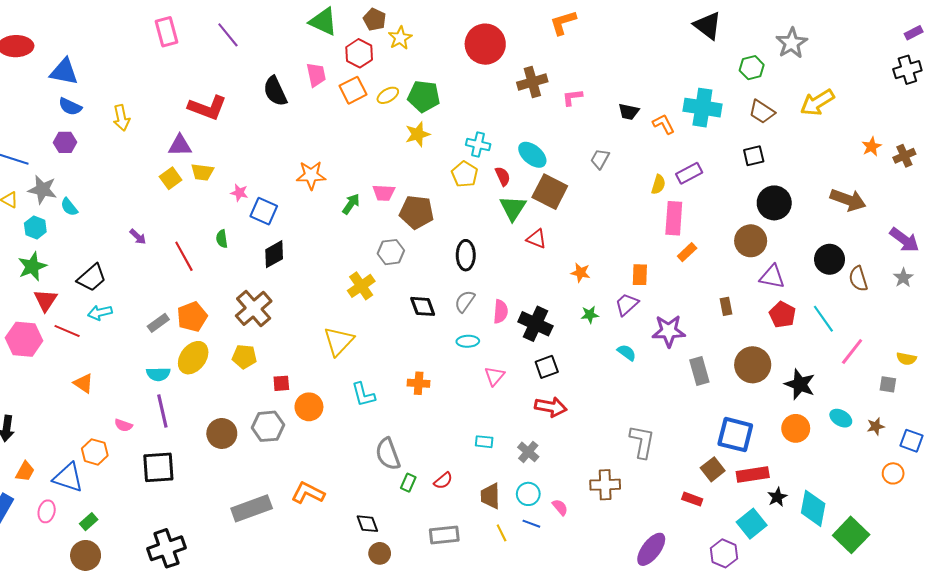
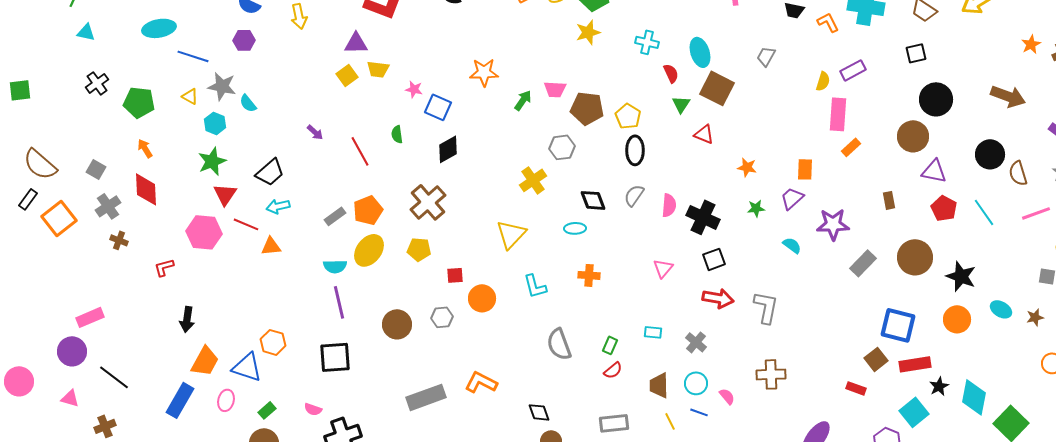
cyan ellipse: (532, 155) -> (700, 52), turned 32
yellow pentagon: (465, 174) -> (628, 116), moved
green triangle: (513, 208) -> (681, 104), size x0.7
cyan ellipse: (468, 341) -> (575, 228), moved
pink line: (852, 352) -> (1036, 213), moved, turned 32
gray rectangle: (699, 371) -> (863, 263), turned 60
orange triangle: (83, 383) -> (271, 246), moved, turned -40
pink semicircle: (123, 425) -> (313, 409), moved
gray hexagon: (268, 426) -> (442, 317), size x0.7
gray L-shape: (642, 442) -> (766, 307), moved
orange trapezoid: (25, 471) -> (205, 361), size x1.5
green rectangle: (408, 483) -> (610, 345), moved

